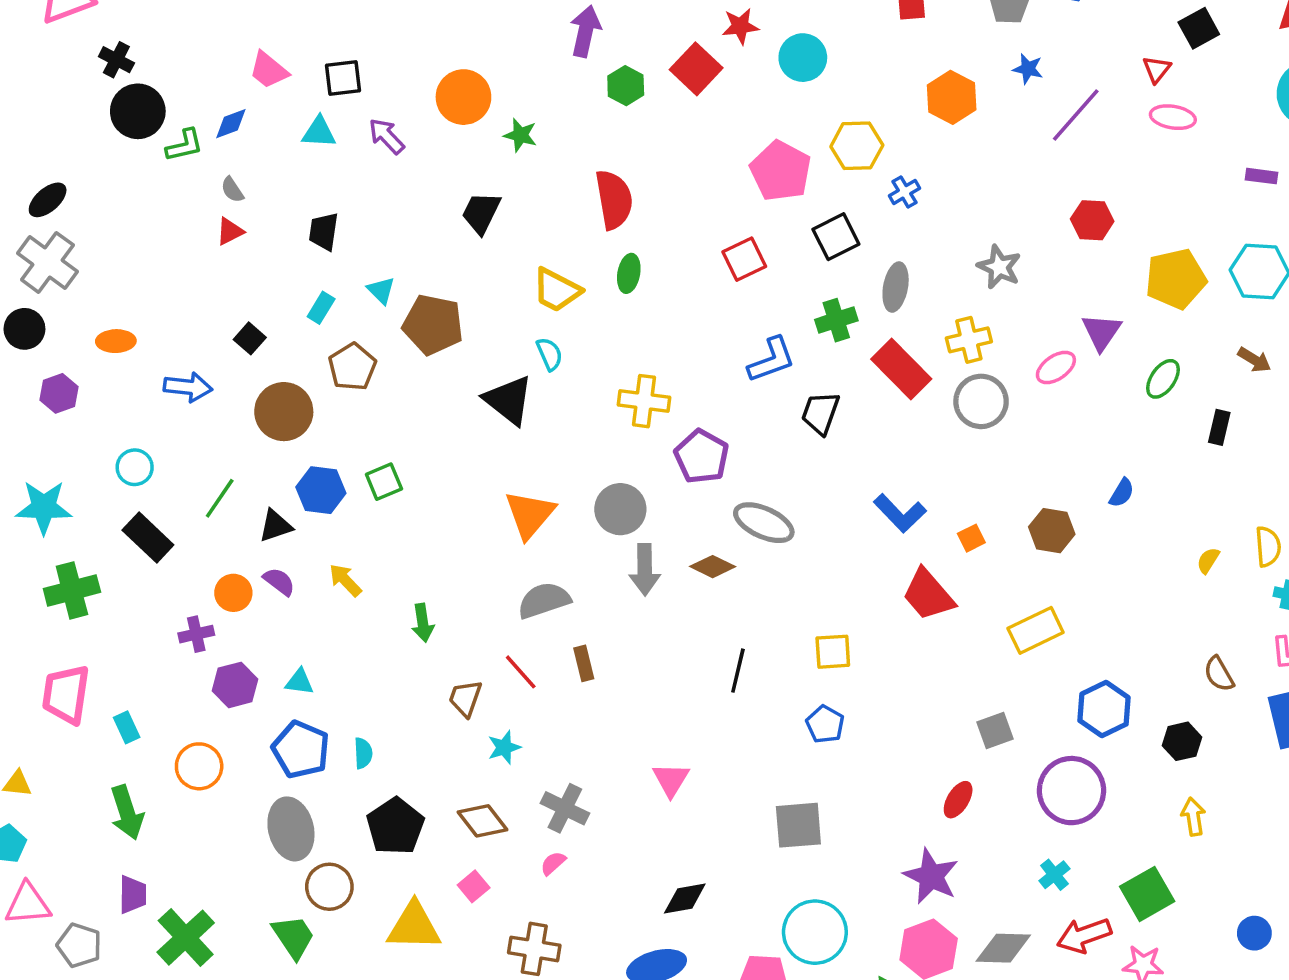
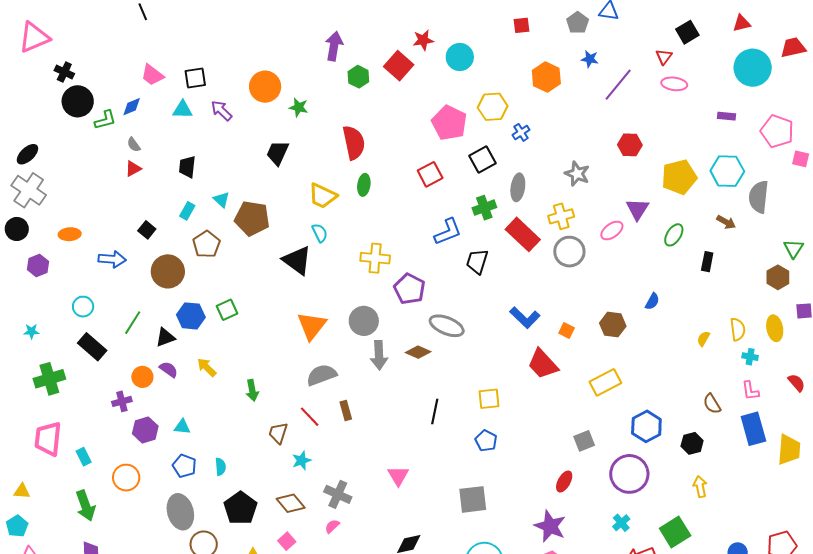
cyan star: (44, 507) -> (31, 331), size x0.5
orange square: (971, 538) -> (567, 330), turned -35
blue pentagon: (301, 750) -> (184, 466), size x0.7

